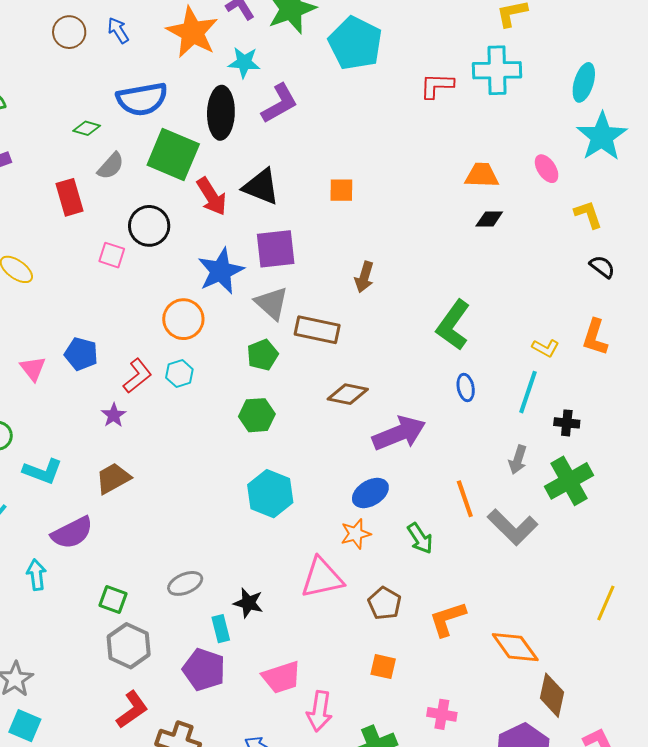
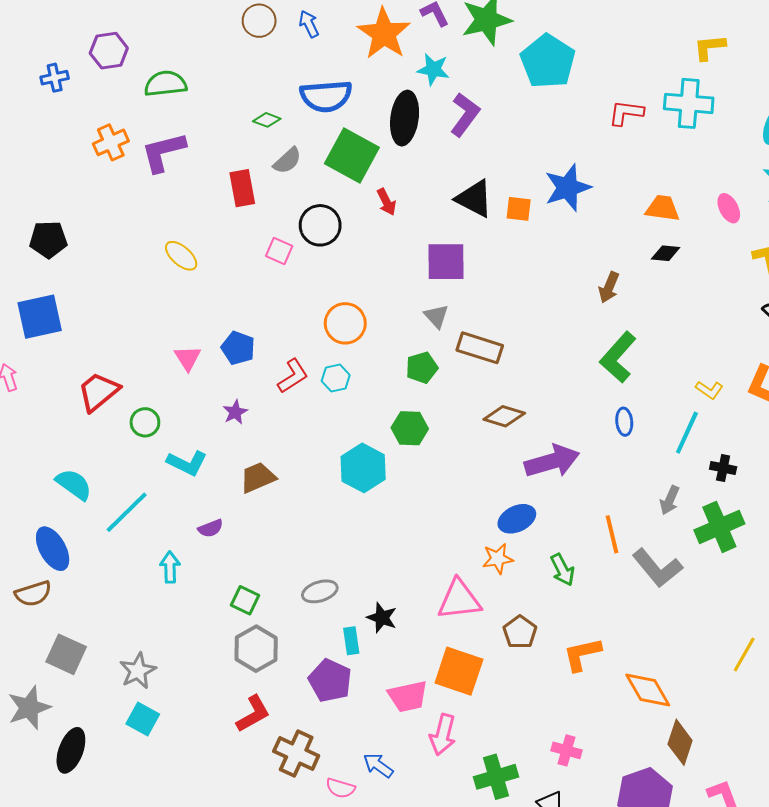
purple L-shape: (280, 103) -> (465, 115), turned -30
black triangle: (261, 187) -> (474, 199), moved
red arrow: (212, 196) -> (386, 202), size x0.7
blue star: (221, 271) -> (568, 188), moved
brown arrow: (364, 277) -> (609, 287), moved
gray triangle: (272, 303) -> (436, 316), size x0.7
purple star: (114, 415) -> (235, 412), moved
cyan hexagon: (270, 494) -> (363, 468), moved
purple semicircle: (72, 533) -> (211, 528), size x0.6
orange square: (383, 667) -> (459, 671), moved, size x1.8

